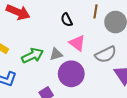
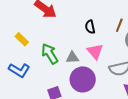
green arrow: (32, 56) -> (50, 54), turned -110

